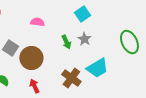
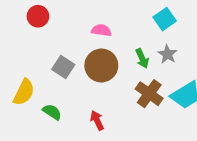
brown circle: (31, 58) -> (101, 65), moved
brown cross: (71, 78) -> (149, 94), moved

